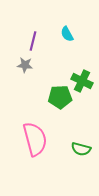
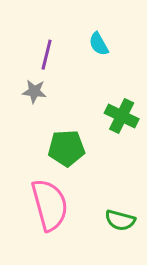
green pentagon: (60, 97) -> (66, 148), moved

